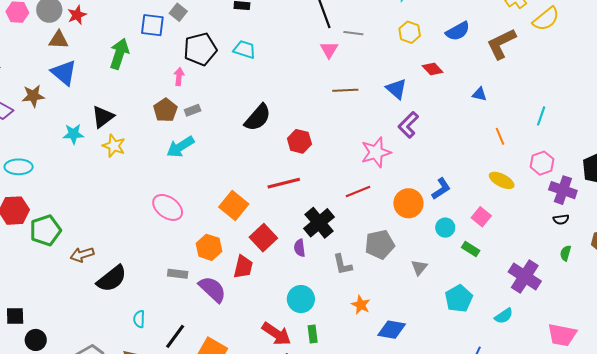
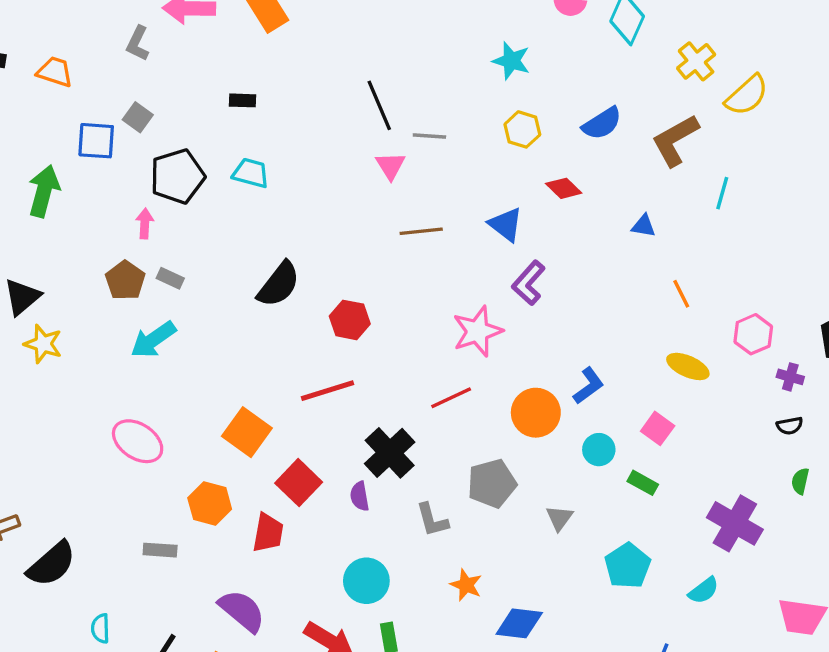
gray rectangle: (193, 110) -> (170, 278), turned 49
cyan line: (541, 116) -> (722, 193), moved
purple cross: (563, 190) -> (790, 377), size x0.6
purple semicircle: (212, 289) -> (242, 611), moved

